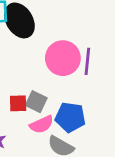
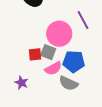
pink circle: (63, 58) -> (59, 34), moved
purple line: (87, 61) -> (83, 20), turned -30

